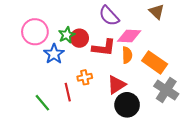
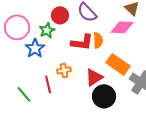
pink diamond: (129, 36) -> (122, 27), moved
red circle: (79, 38) -> (60, 15), moved
orange semicircle: (127, 55) -> (98, 40), moved
orange rectangle: (155, 62) -> (118, 64), moved

